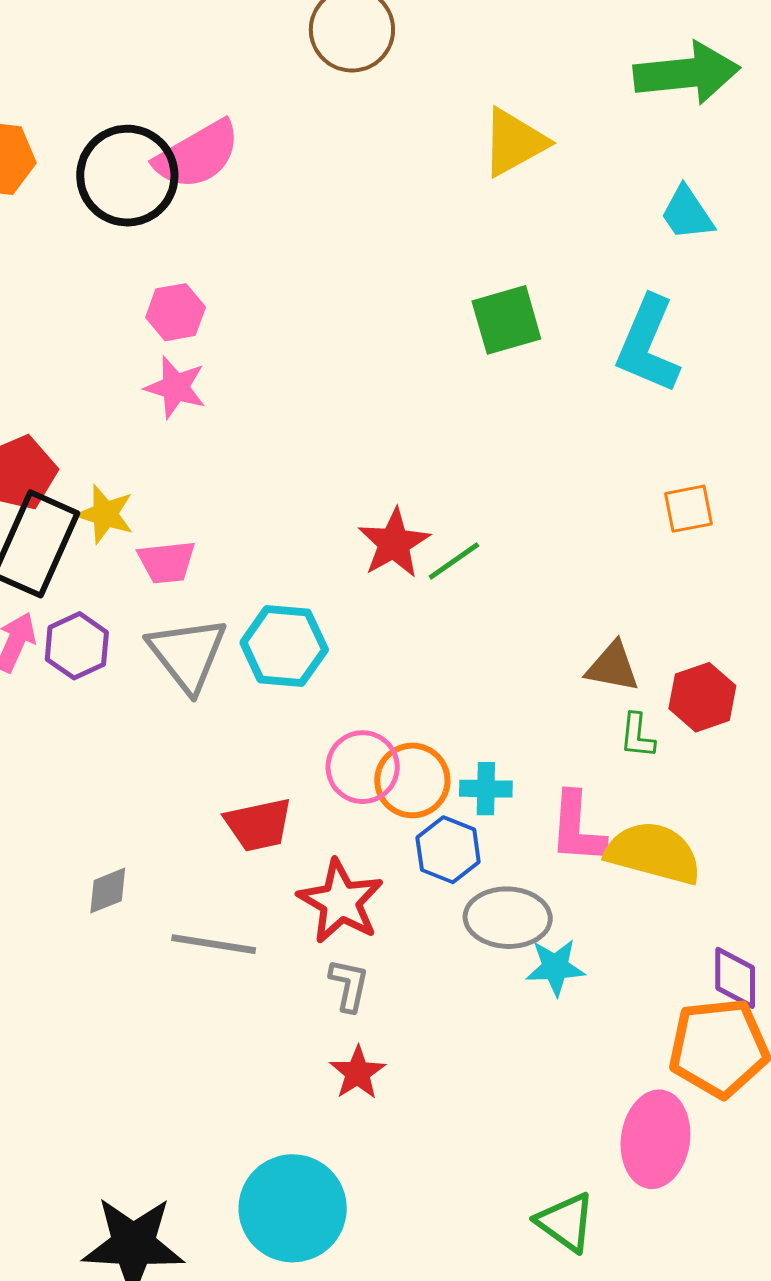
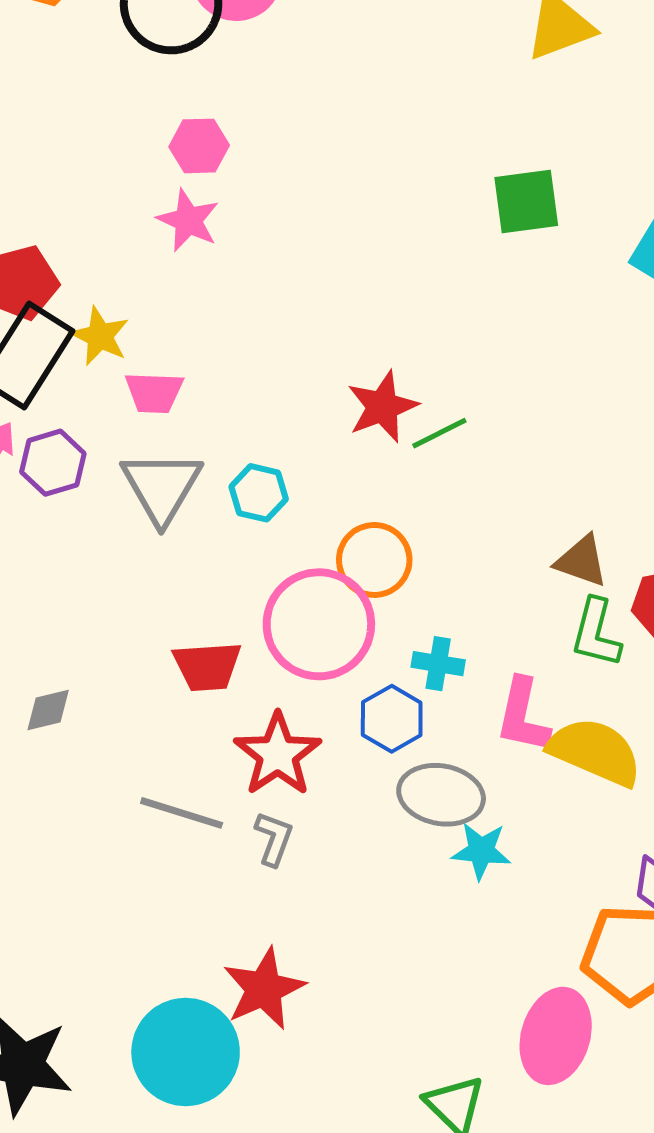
cyan hexagon: (284, 646) -> (259, 493), size x0.7
green L-shape: (637, 736) -> (596, 633), size x1.5
pink circle: (363, 767) -> (319, 624), size x1.5
orange circle: (412, 780) -> (374, 560), moved
gray line: (214, 944) -> (182, 813), moved
red star: (358, 1073) -> (264, 989), moved, size x1.5

